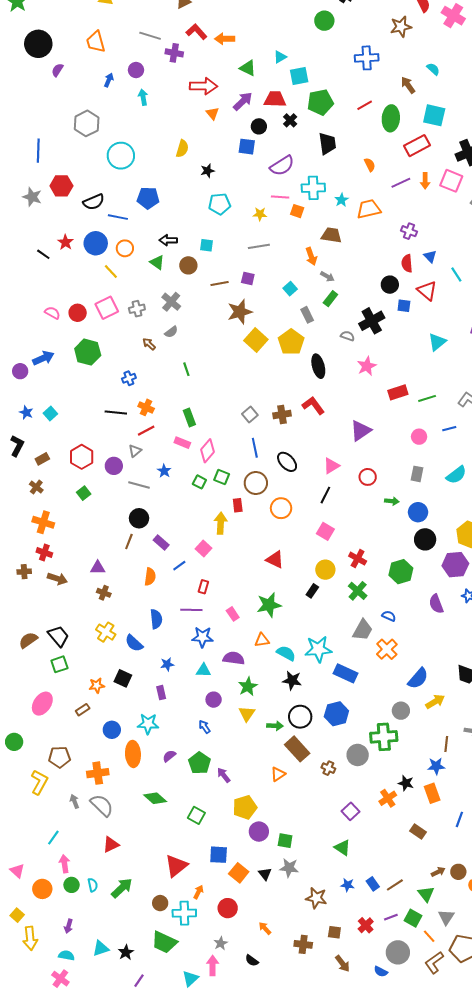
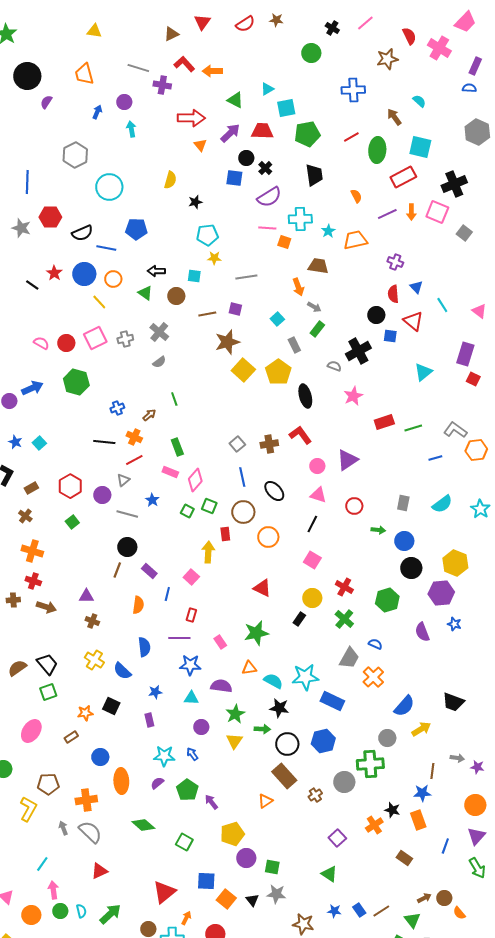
black cross: (290, 120) -> (265, 168), moved
yellow star: (260, 214) -> (214, 258), moved
brown arrow: (149, 344) -> (149, 415), moved, turned 96
pink circle: (419, 437) -> (317, 466), moved
pink triangle: (331, 466) -> (318, 495), turned 48
blue line: (179, 566) -> (167, 594), turned -40
cyan star: (148, 724) -> (164, 756), moved
green arrow: (275, 726) -> (262, 729), moved
brown cross: (328, 768) -> (315, 795), turned 32

